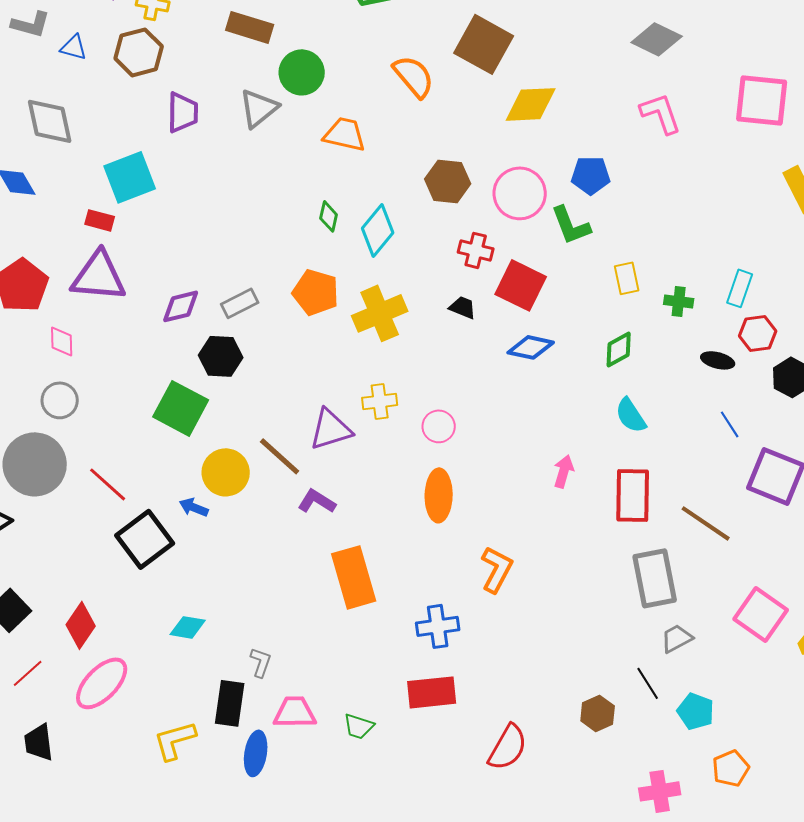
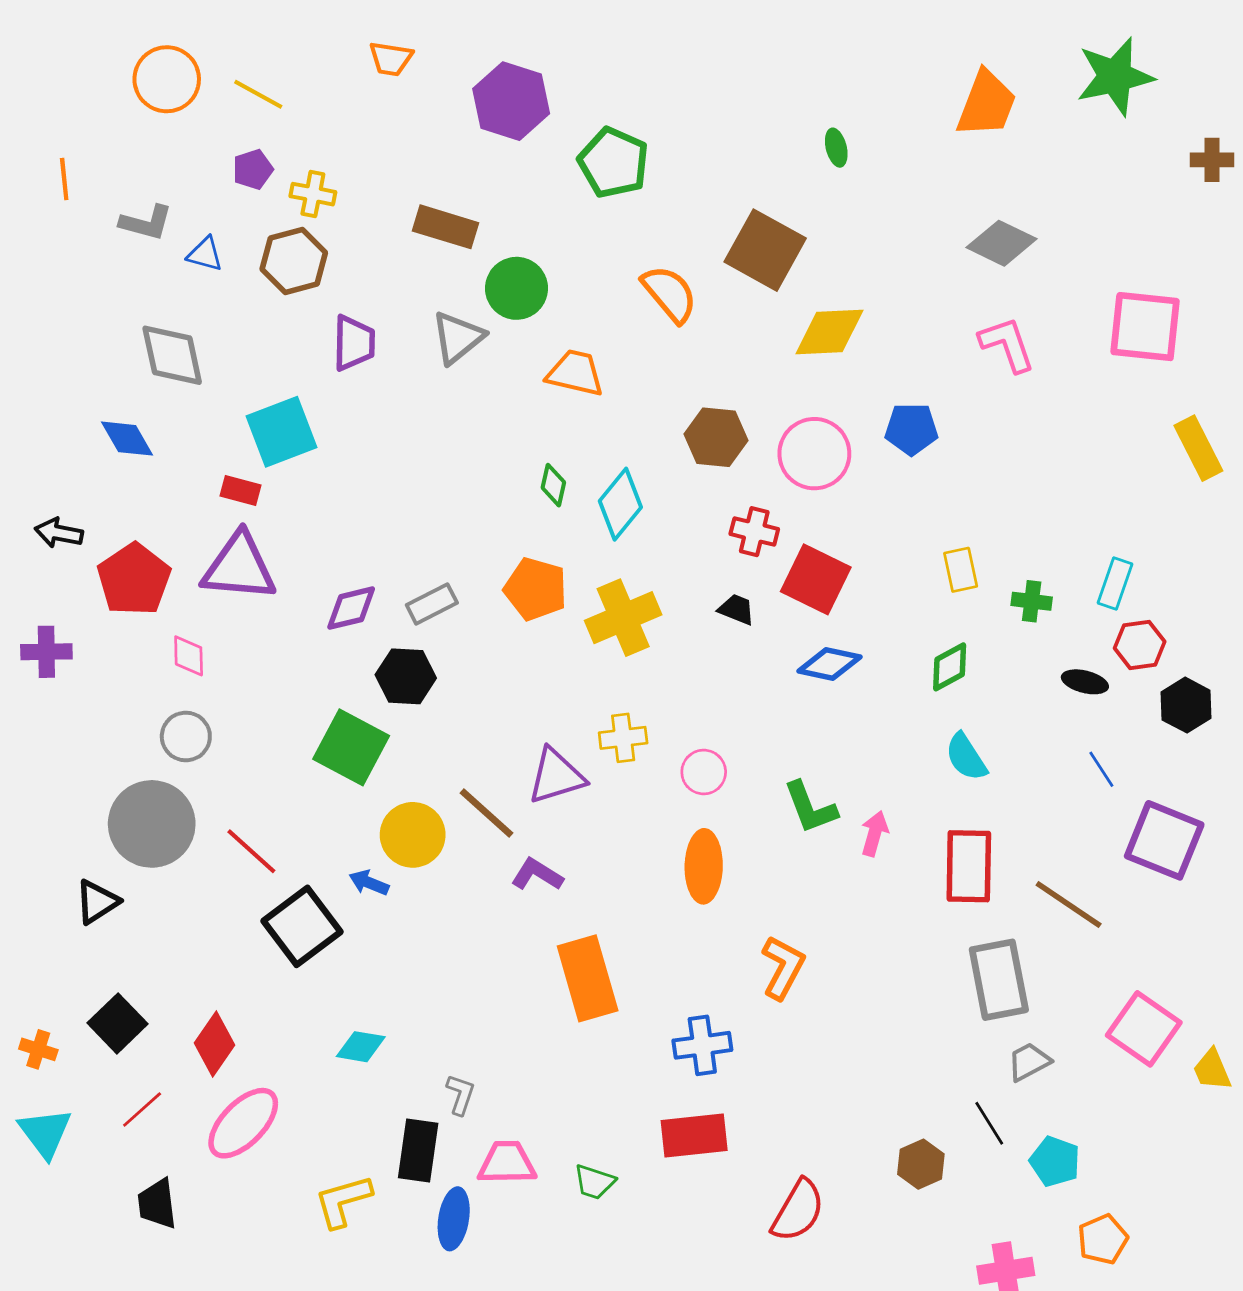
green L-shape: (571, 225) -> (810, 808), moved

